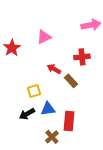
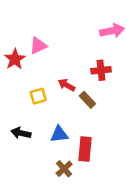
pink triangle: (44, 37) -> (38, 46), moved
yellow square: (34, 91) -> (38, 96), moved
black arrow: (27, 114) -> (21, 133), moved, turned 42

